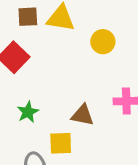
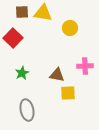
yellow square: (61, 143) -> (68, 93), moved

